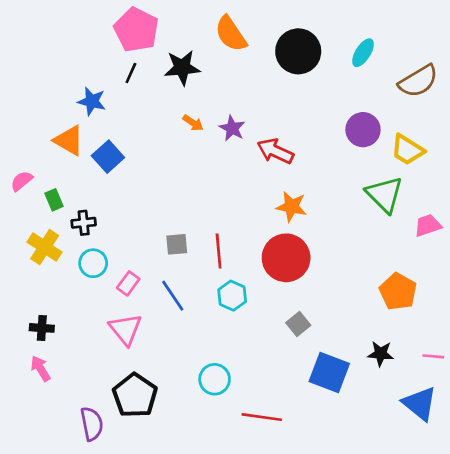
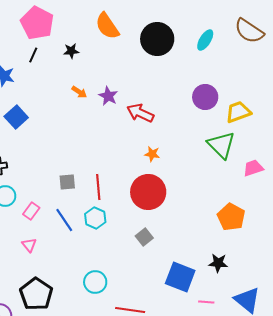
black star: (182, 68) -> (71, 51), size x0.6
brown semicircle: (418, 81) -> (249, 31), moved, turned 64
yellow trapezoid: (408, 150) -> (238, 112), turned 128
orange star: (291, 207) -> (152, 154), size x0.7
cyan hexagon: (232, 296) -> (95, 218), moved
gray square: (298, 324) -> (144, 237), moved
pink triangle: (125, 329) -> (29, 245), size x0.6
pink line: (433, 356) -> (206, 302), moved

